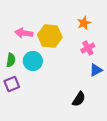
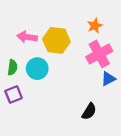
pink cross: (88, 48) -> (99, 54), size x1.6

